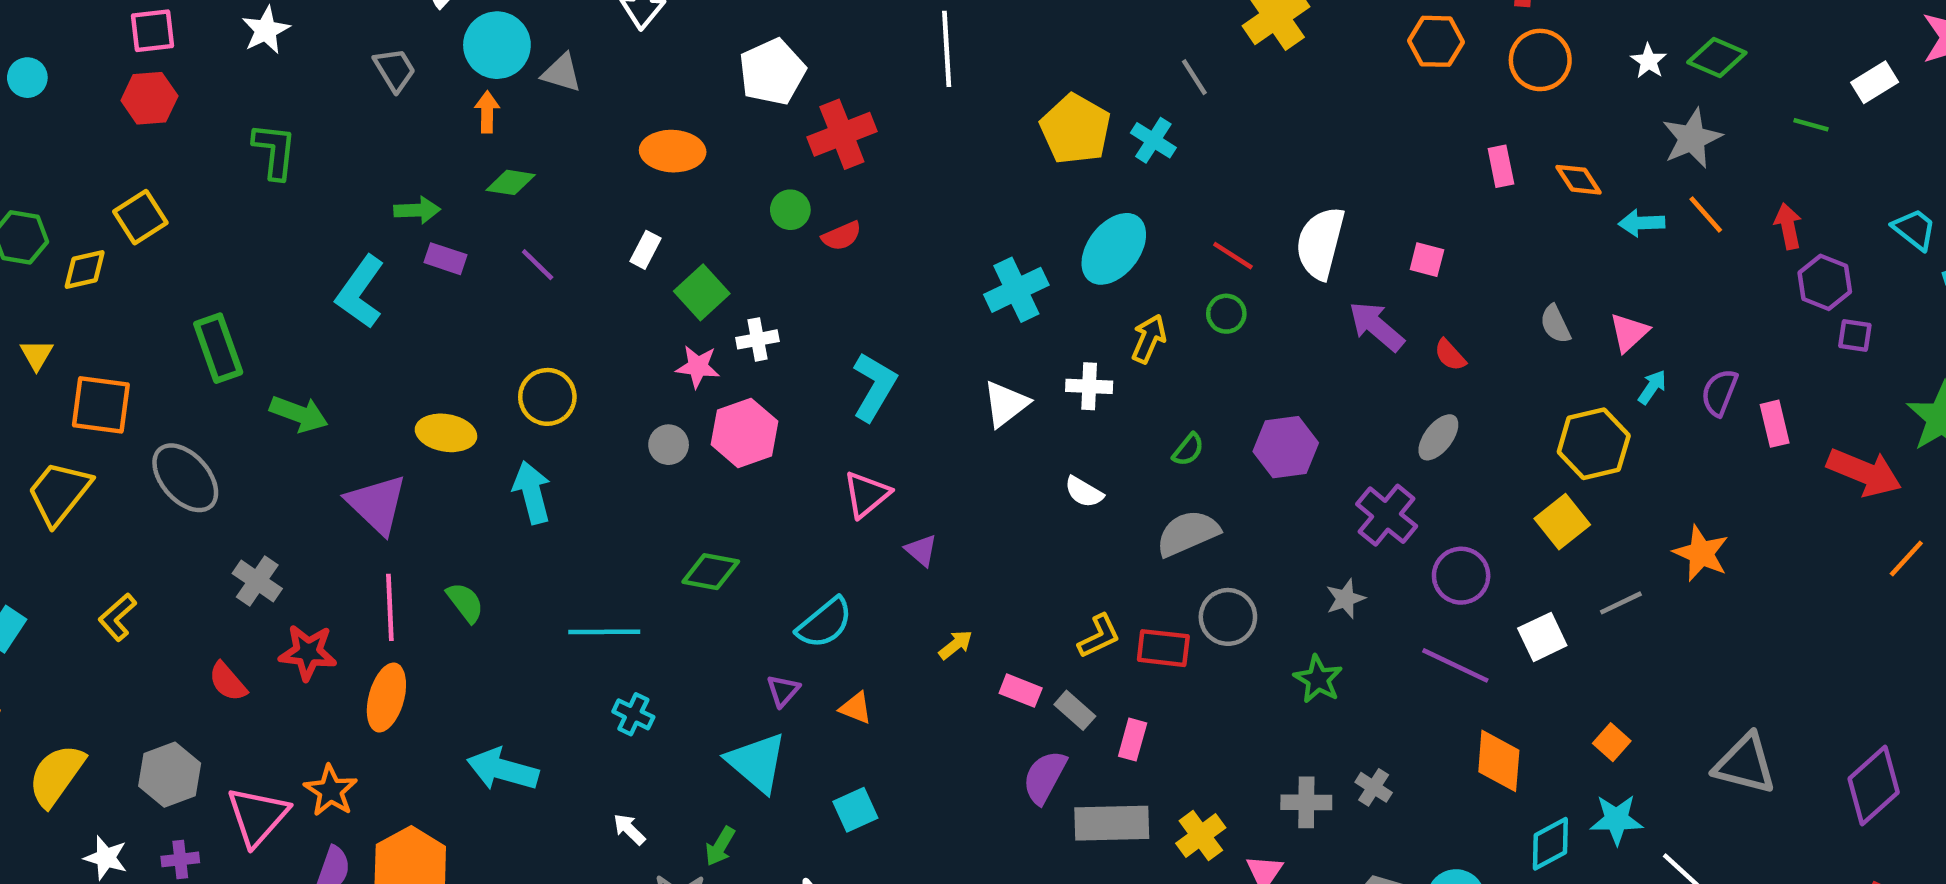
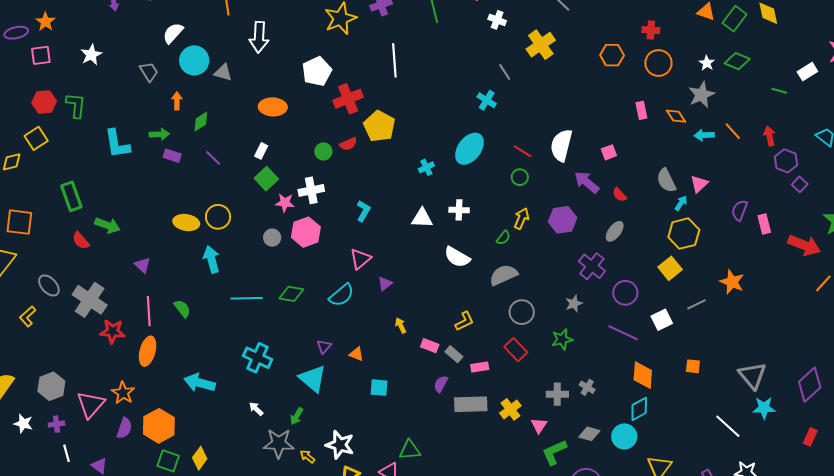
red hexagon: (149, 98) -> (44, 102), moved
orange arrow: (487, 112) -> (177, 101), moved
yellow pentagon: (1075, 129) -> (379, 126), moved
gray star: (1692, 138) -> (701, 95), moved
green L-shape: (275, 151) -> (76, 105), moved
green diamond: (511, 182) -> (201, 121), turned -40
green circle: (790, 210) -> (323, 151), moved
pink square: (1427, 260) -> (609, 152), turned -35
cyan cross: (1016, 290) -> (426, 167), size x0.6
cyan L-shape: (360, 292) -> (117, 144), moved, turned -44
green square: (702, 292) -> (266, 179), moved
gray semicircle: (1555, 324) -> (666, 180), size x1.4
purple square: (1855, 336) -> (800, 184), turned 35
white cross: (757, 339) -> (311, 190), size x1.4
yellow arrow: (1149, 339) -> (521, 219), moved
cyan L-shape: (874, 387) -> (363, 211), size x0.7
cyan arrow: (1652, 387) -> (681, 203), moved
white triangle: (1006, 404) -> (422, 218), turned 40
yellow ellipse: (446, 433) -> (186, 223), moved
purple hexagon: (1286, 447) -> (563, 220), moved
gray ellipse: (185, 478) -> (49, 286), moved, size x0.7
white semicircle: (1084, 492) -> (457, 257), size x1.5
purple triangle: (377, 504) -> (143, 265), size x0.6
purple triangle: (921, 550) -> (385, 284), turned 42
gray cross: (257, 581) -> (90, 300), size x1.6
cyan semicircle: (825, 623) -> (341, 295), moved
cyan line: (604, 632) -> (247, 298), moved
yellow arrow: (956, 645) -> (401, 325), turned -77
red rectangle: (1163, 648) -> (516, 350), moved, turned 40
green star: (1318, 679) -> (562, 339), turned 30
red semicircle: (228, 682) -> (81, 241), moved
cyan cross: (633, 714) -> (257, 358), size x1.6
pink rectangle: (1133, 740) -> (480, 367), turned 66
orange square: (1612, 742) -> (693, 366), turned -35
gray triangle: (1745, 764) -> (752, 376), turned 36
purple semicircle: (1045, 777) -> (441, 384), size x0.7
cyan square: (855, 810) -> (379, 388), moved, turned 30
cyan star: (1616, 820) -> (764, 408), moved
cyan diamond: (1550, 844) -> (639, 409), moved

